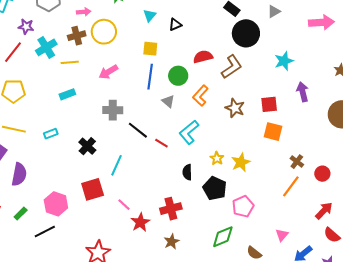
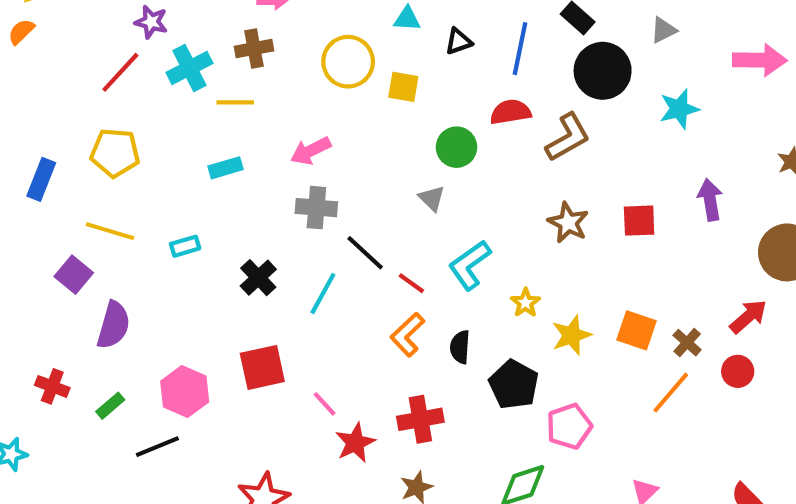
cyan triangle: (150, 16) -> (407, 19), turned 48
yellow circle: (104, 32) -> (348, 62), moved
cyan star: (284, 61) -> (679, 109), moved
pink arrow: (108, 72) -> (311, 151), moved
blue line: (150, 77) -> (520, 49), moved
orange L-shape: (200, 96) -> (407, 335), moved
orange square: (273, 132) -> (637, 330), moved
yellow star: (217, 158) -> (525, 303), moved
cyan line: (117, 165) -> (323, 294), moved
red arrow: (324, 211) -> (748, 316), moved

